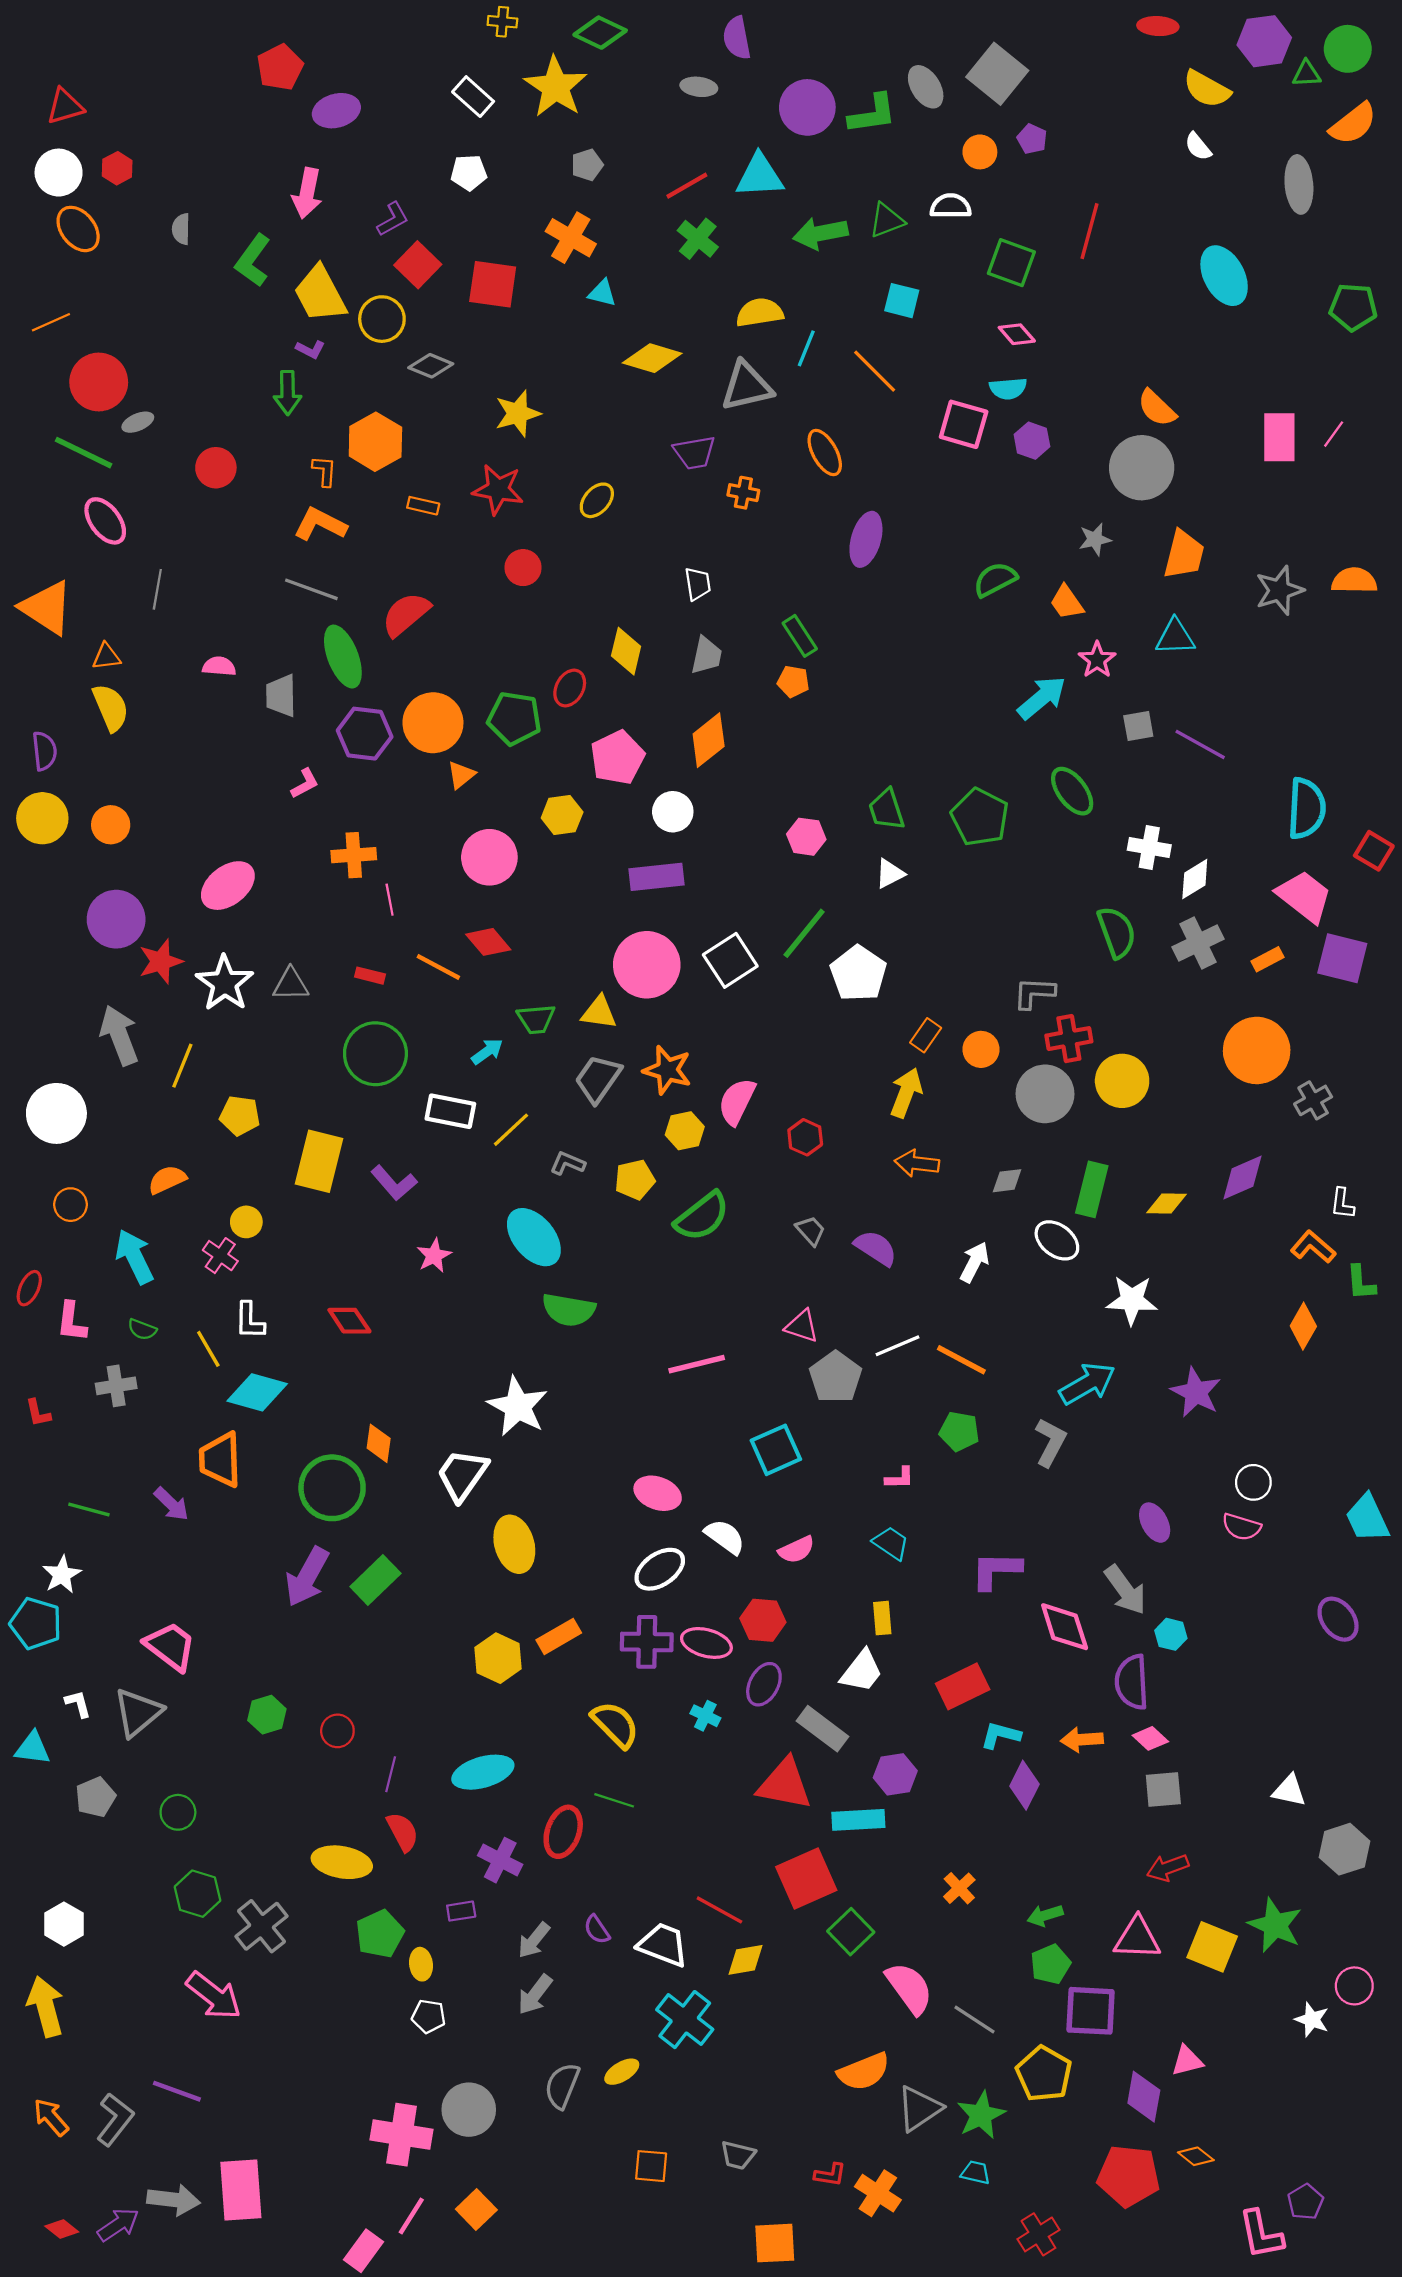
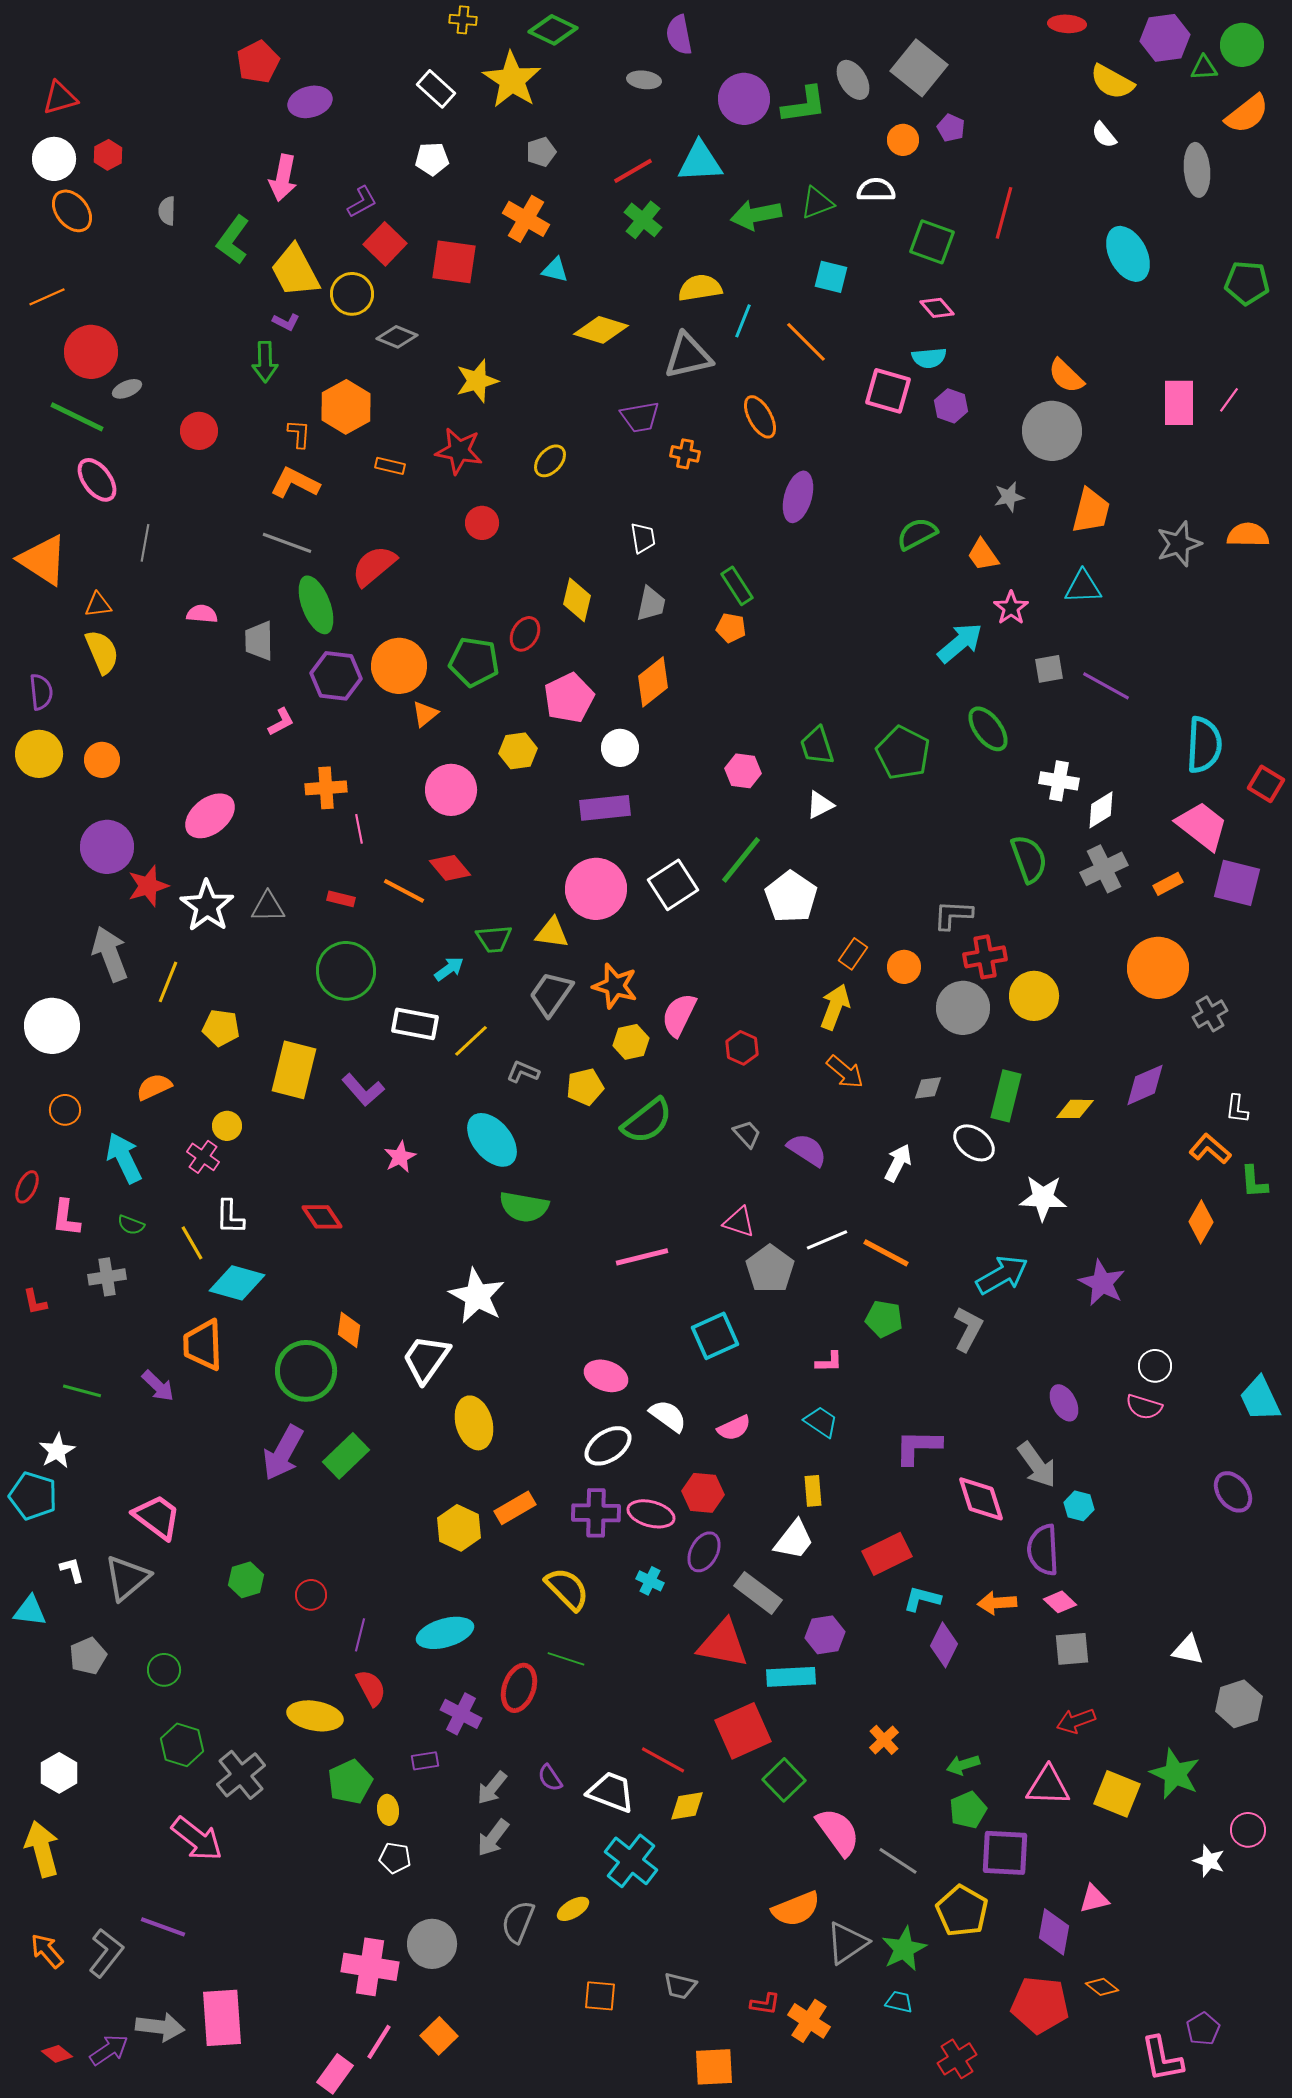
orange arrow: (917, 1163) -> (845, 1072), turned -147

